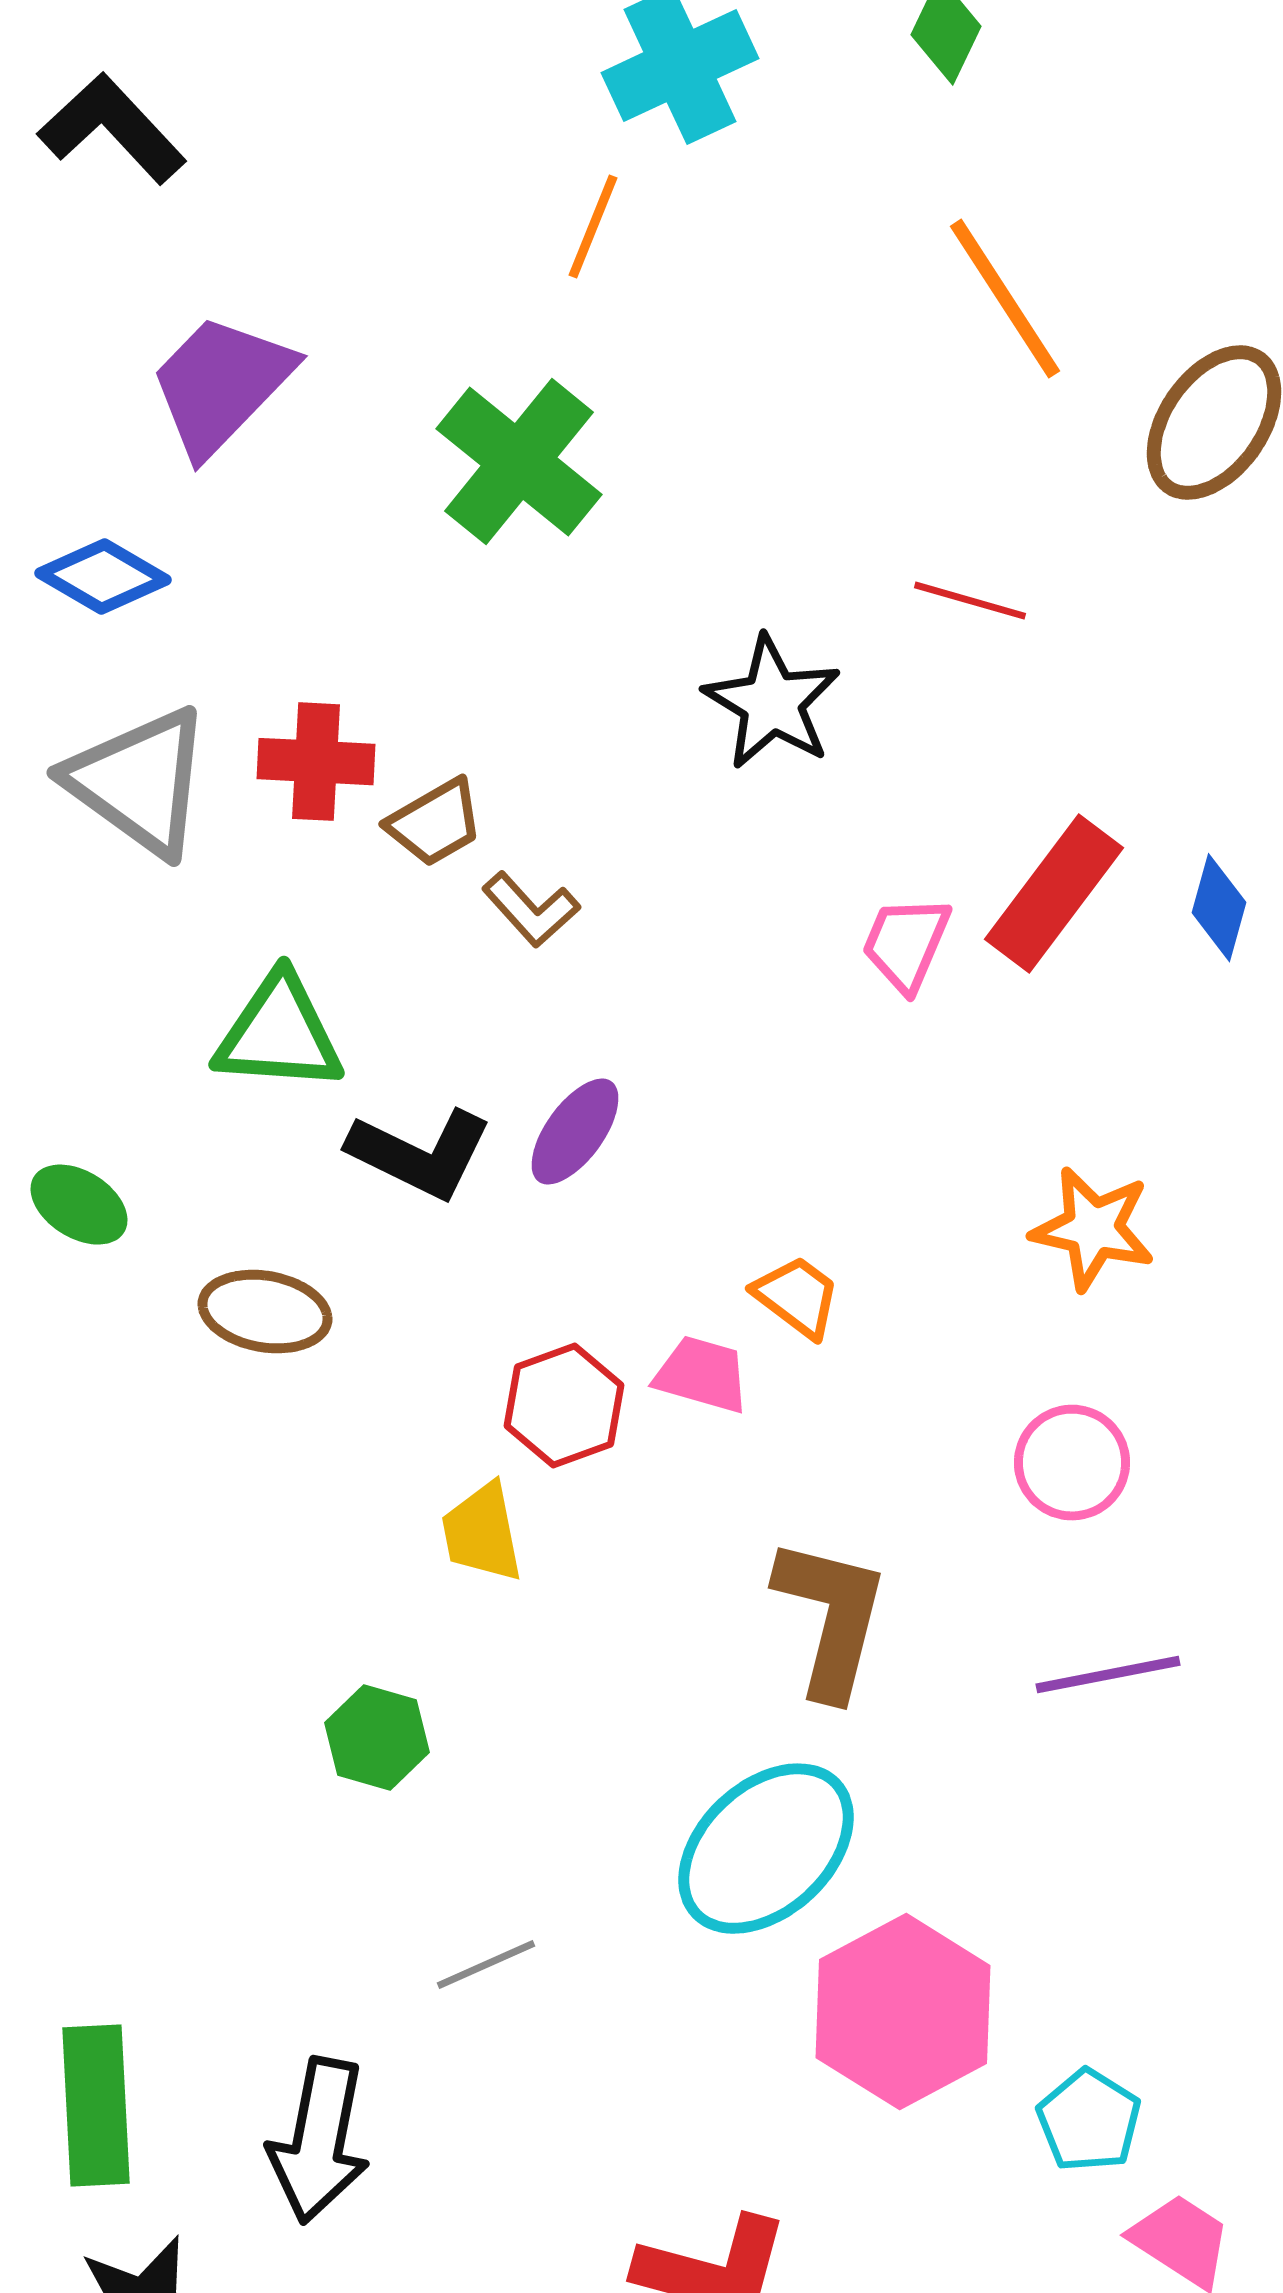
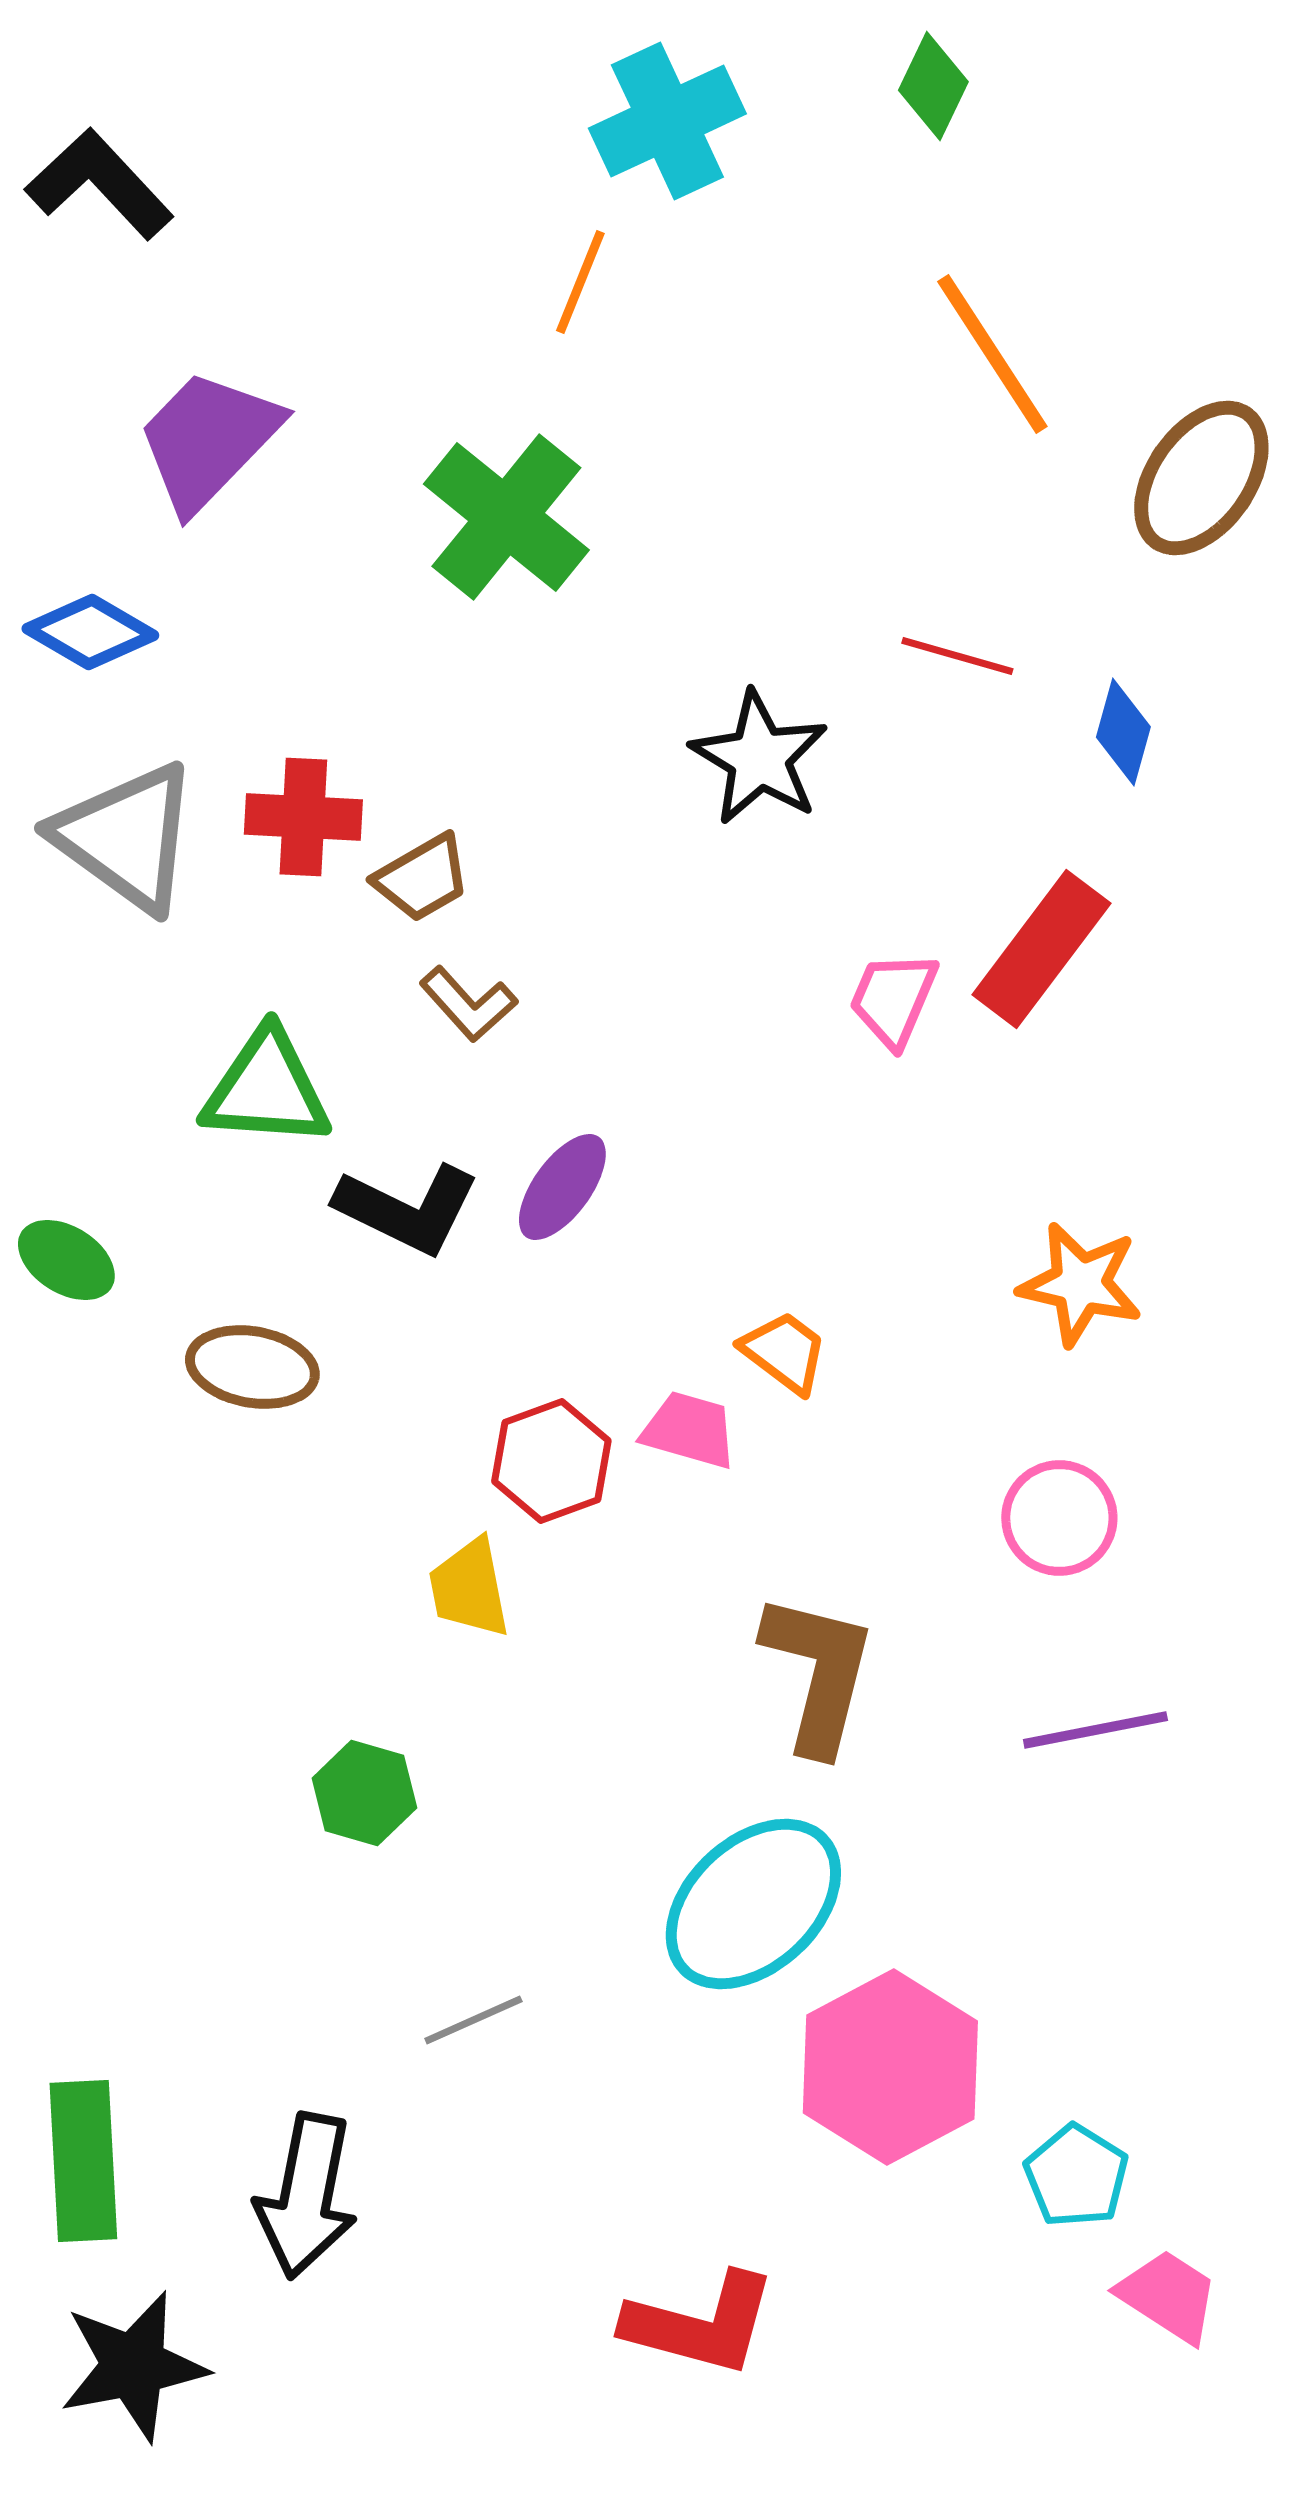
blue diamond: (1219, 908) -> (1123, 732), moved
brown L-shape: (531, 910) -> (468, 1004), moved

